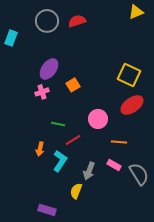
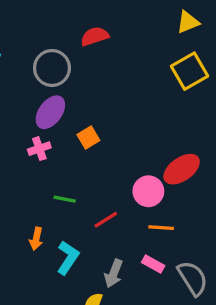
gray circle: (47, 21) -> (52, 68), moved
yellow square: (129, 75) -> (189, 71), moved, turned 35
pink circle: (98, 119) -> (148, 191), moved
red line: (73, 140) -> (106, 220), moved

